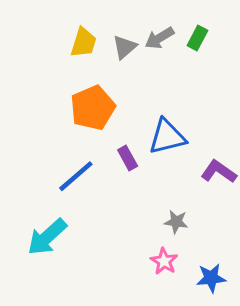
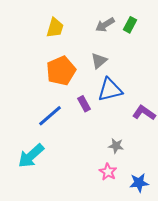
gray triangle: (125, 47) -> (99, 61), moved

